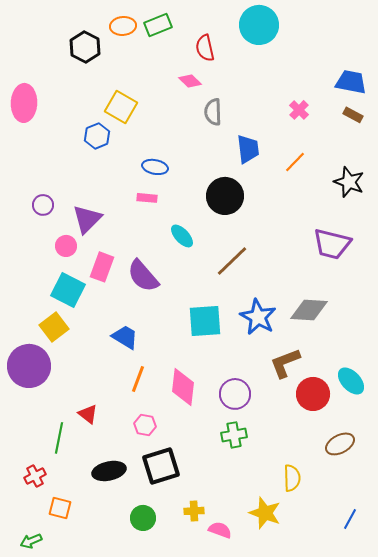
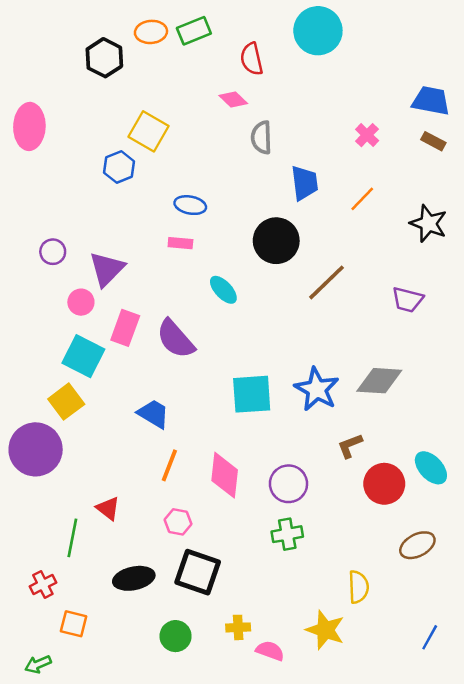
purple trapezoid: (332, 244) -> (408, 300), size x0.7
brown line: (232, 261) -> (327, 282), moved
brown L-shape: (285, 363) -> (350, 446), size x0.7
black square: (161, 466) -> (198, 572), turned 36

